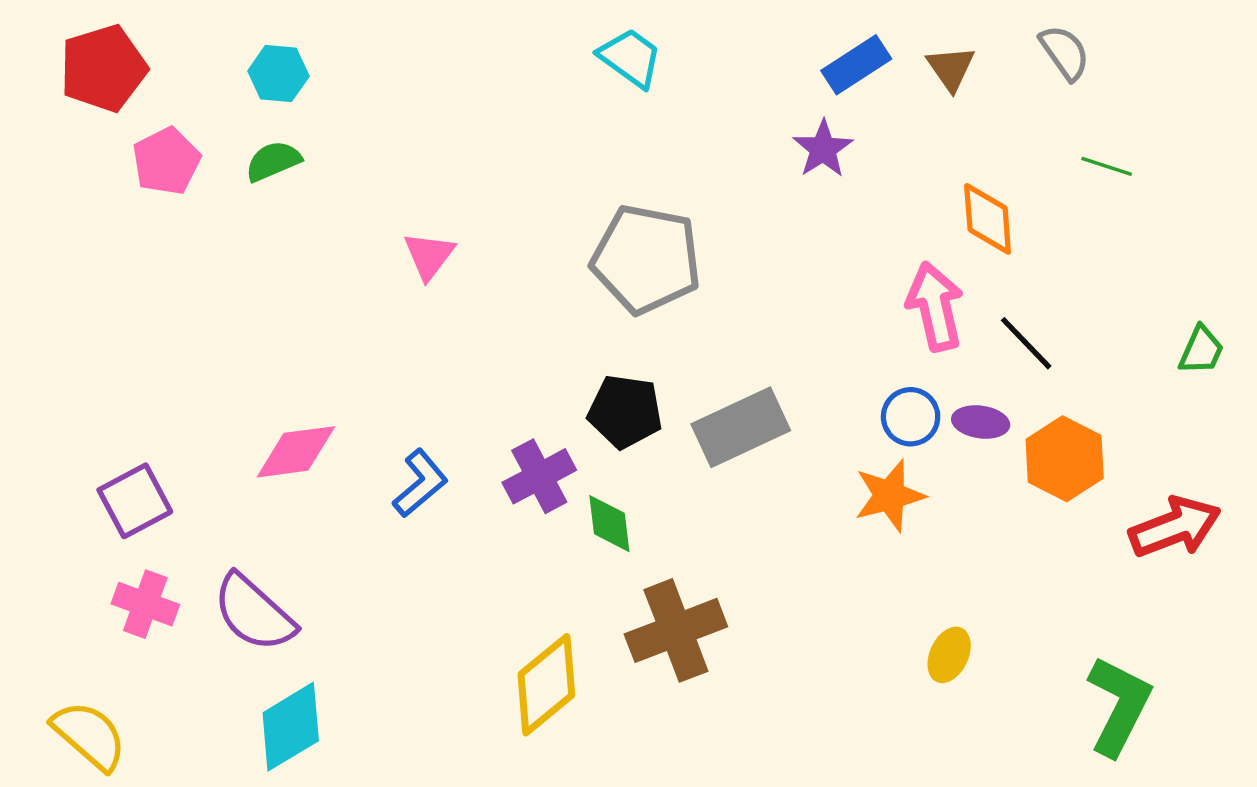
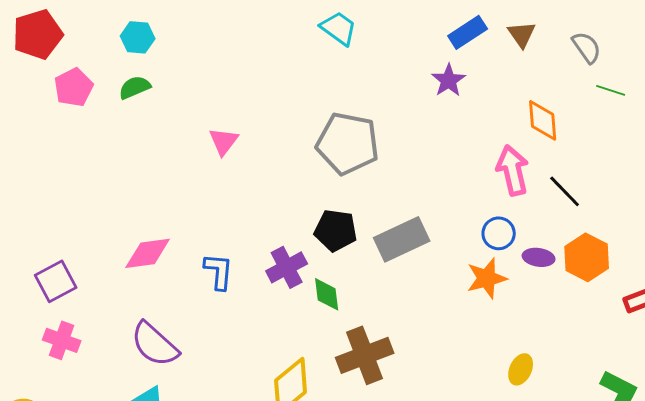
gray semicircle: (1065, 53) -> (587, 47), moved
purple ellipse: (981, 422) -> (539, 257), moved
blue L-shape: (420, 483) -> (219, 271), turned -45
purple semicircle: (254, 613) -> (155, 344), moved

